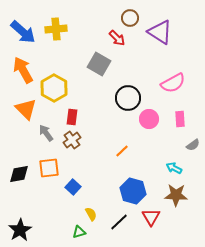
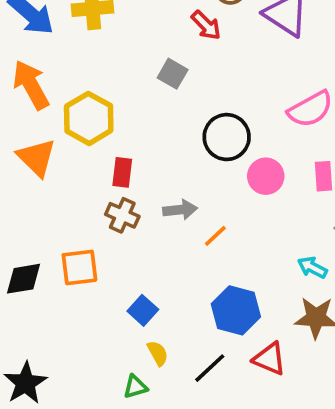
gray square: (99, 64) -> (173, 74), size x0.7
gray arrow: (46, 133) -> (180, 210), moved, turned 120
brown cross: (72, 140) -> (122, 215), turned -30
blue square: (73, 187) -> (143, 310), moved
red triangle: (151, 217) -> (269, 359), turned -36

